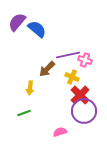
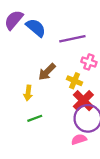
purple line: (68, 55) -> (72, 39), moved
green line: (24, 113) -> (35, 118), moved
pink semicircle: (60, 132) -> (79, 139), moved

